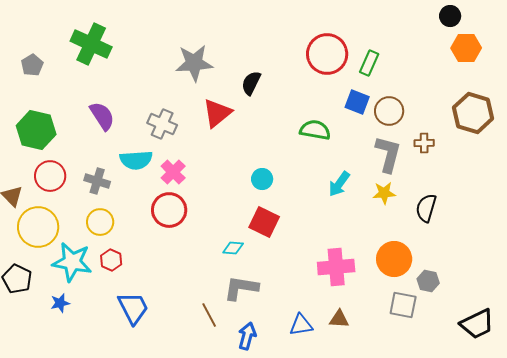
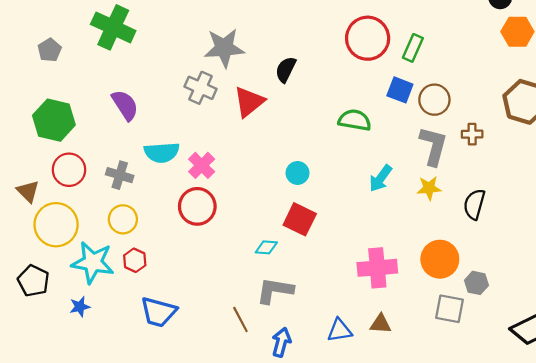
gray cross: (162, 124) -> (201, 88), moved
blue trapezoid: (133, 308) -> (158, 312), turned 132

